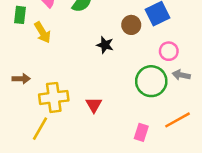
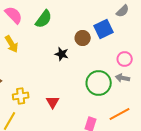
pink circle: (169, 51) -> (125, 59), moved
yellow cross: (54, 97) -> (21, 96), size x0.7

